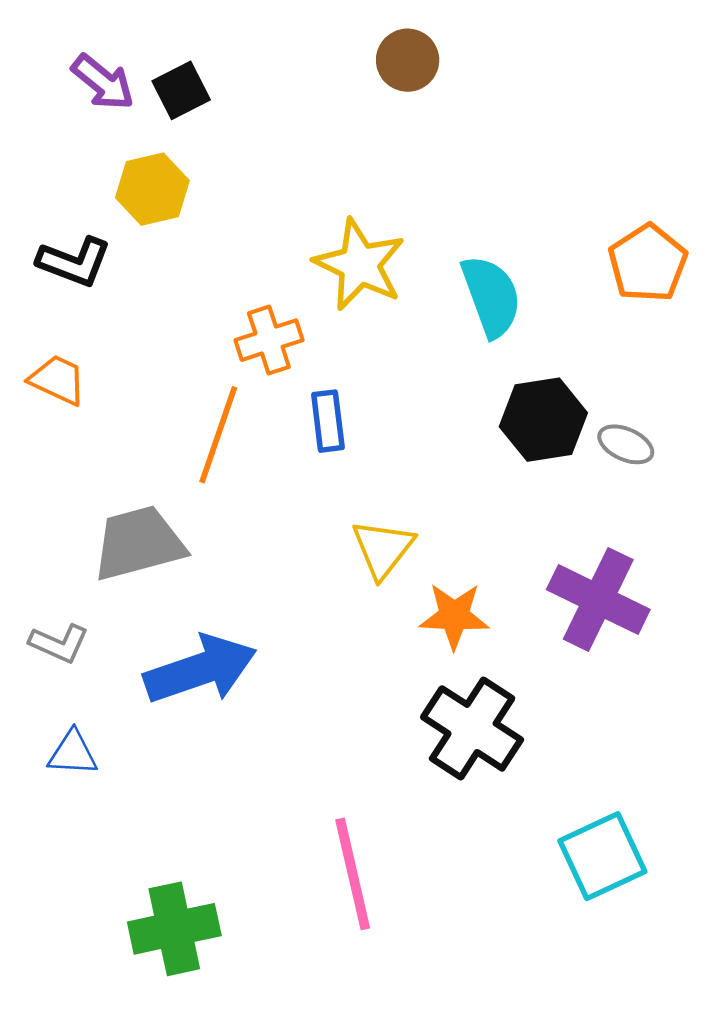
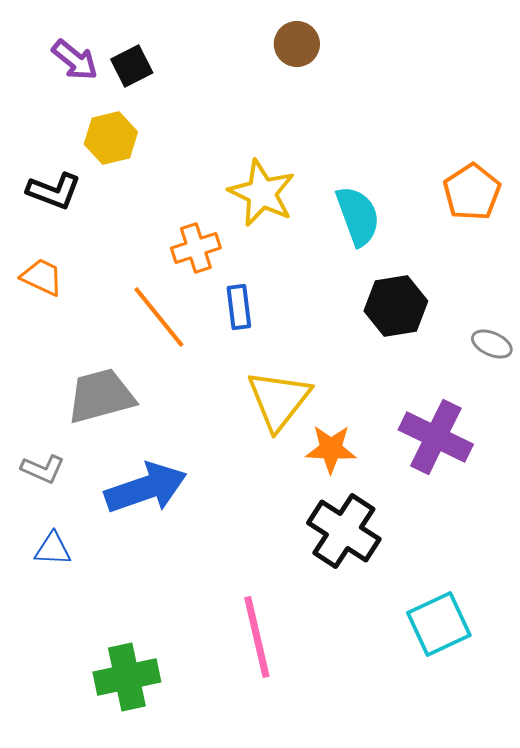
orange line: (218, 435) -> (159, 317), turned -58
gray ellipse: (626, 444) -> (492, 344), moved
yellow triangle: (383, 549) -> (279, 400), size x1.4

